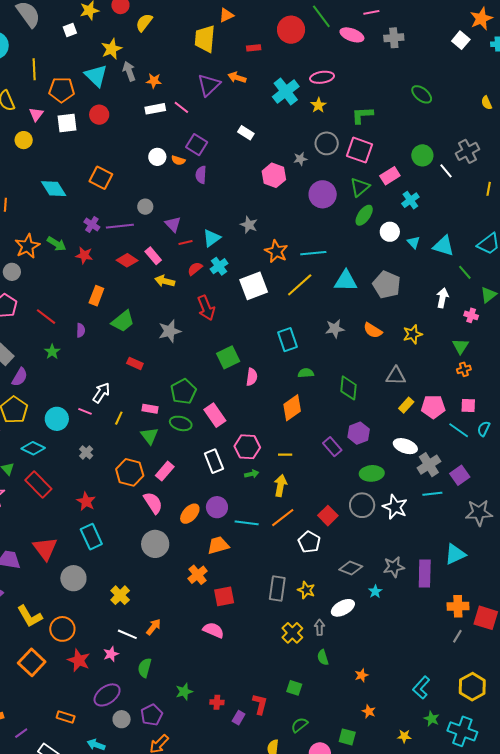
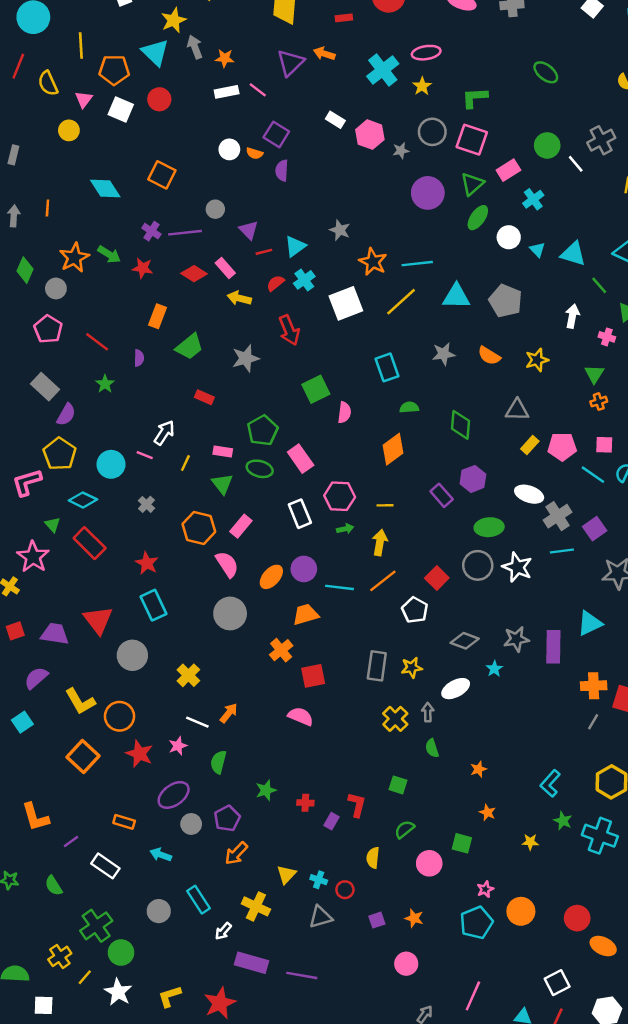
white square: (67, 123) -> (121, 110), turned 30
pink hexagon: (274, 175) -> (370, 135), moved
yellow star: (306, 590) -> (412, 668), turned -30

